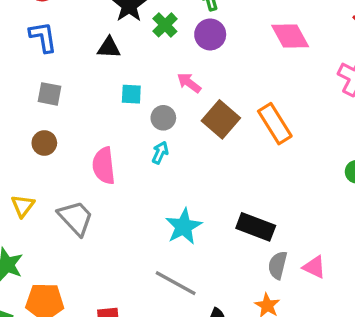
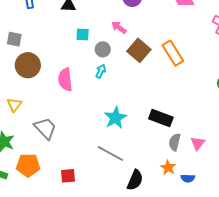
gray square: (50, 94) -> (14, 39), moved
brown circle: (44, 143) -> (28, 65), size x1.6
gray trapezoid: (76, 218) -> (45, 128), moved
pink triangle: (314, 267) -> (198, 143), turned 42

